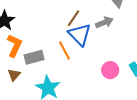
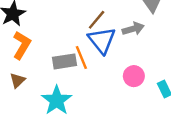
gray rectangle: (34, 57) -> (64, 61), moved
pink circle: (110, 70) -> (134, 76), moved

